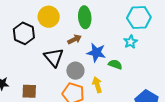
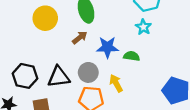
black hexagon: (24, 33) -> (25, 76), moved
black triangle: (54, 57) -> (59, 77), moved, turned -45

